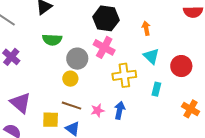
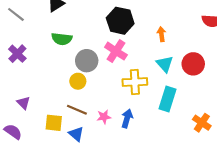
red circle: (181, 66) -> (193, 64), moved
cyan rectangle: (156, 89) -> (168, 99), size x1.6
purple triangle: (20, 103) -> (23, 103), size x0.6

